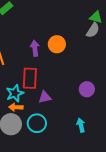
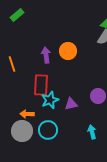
cyan star: (15, 93) -> (50, 100), moved
purple triangle: (45, 97) -> (71, 104), moved

